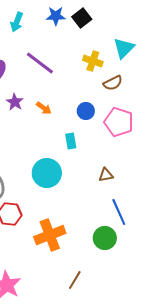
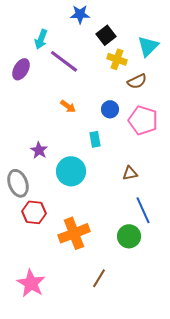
black square: (82, 18) -> (106, 35), moved
cyan arrow: (17, 22) -> (41, 39), moved
purple star: (15, 102) -> (39, 150), moved

